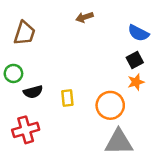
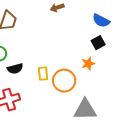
orange star: (136, 82) -> (88, 64), moved
orange circle: (110, 105) -> (64, 81), moved

